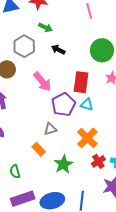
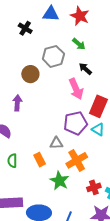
pink arrow: (42, 82) -> (76, 89), moved
orange cross: (87, 138) -> (77, 160), moved
green star: (63, 164) -> (59, 181), turned -30
green semicircle: (15, 172) -> (12, 161), moved

